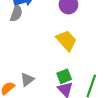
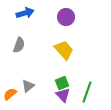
gray semicircle: (16, 13) -> (19, 45), moved

